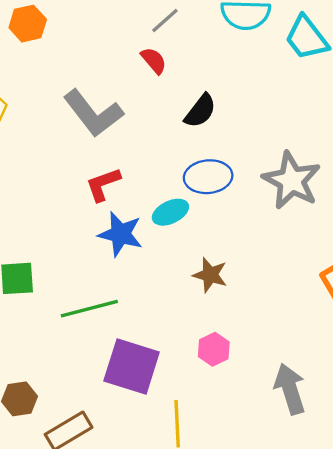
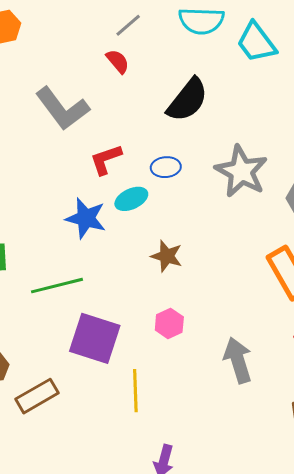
black semicircle: (200, 111) -> (188, 100), moved, size x1.4
blue ellipse: (208, 177) -> (166, 167), size x0.7
red L-shape: (103, 184) -> (106, 159), moved

